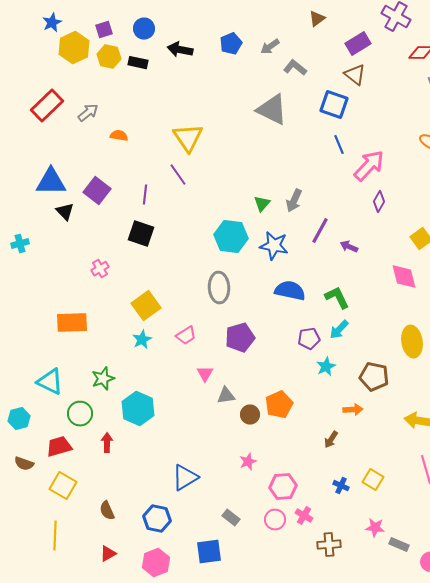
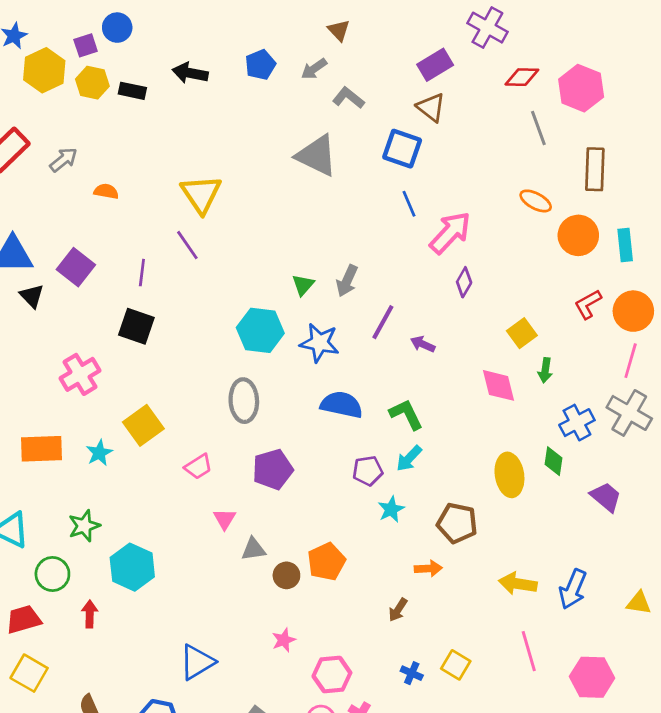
brown triangle: (317, 19) -> (339, 30), moved, turned -36
blue circle: (144, 29) -> (117, 28), moved
pink cross: (100, 269) -> (80, 374), size x1.6
cyan star: (142, 340) -> (99, 453), moved

